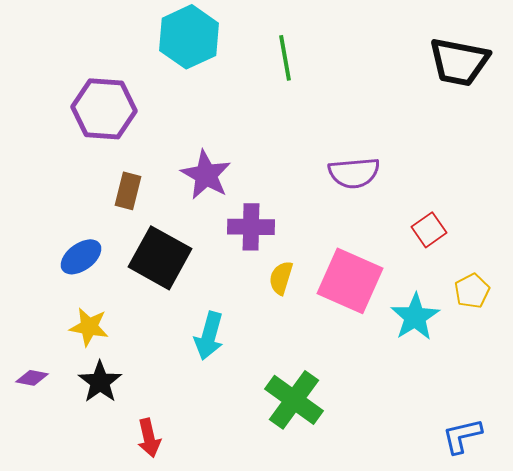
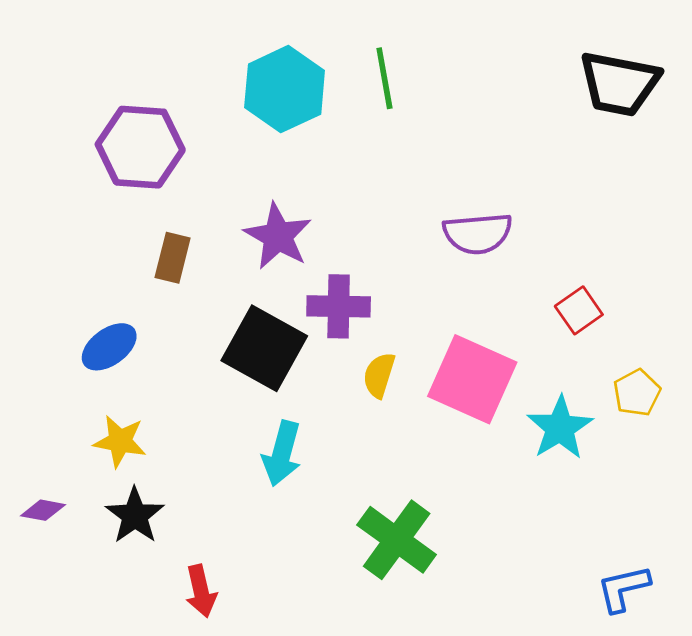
cyan hexagon: (189, 37) -> (285, 89), moved
black square: (160, 258) -> (264, 348), moved

